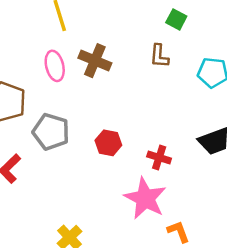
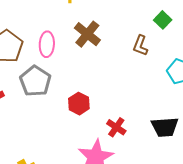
pink ellipse: (55, 66) -> (47, 44), moved

